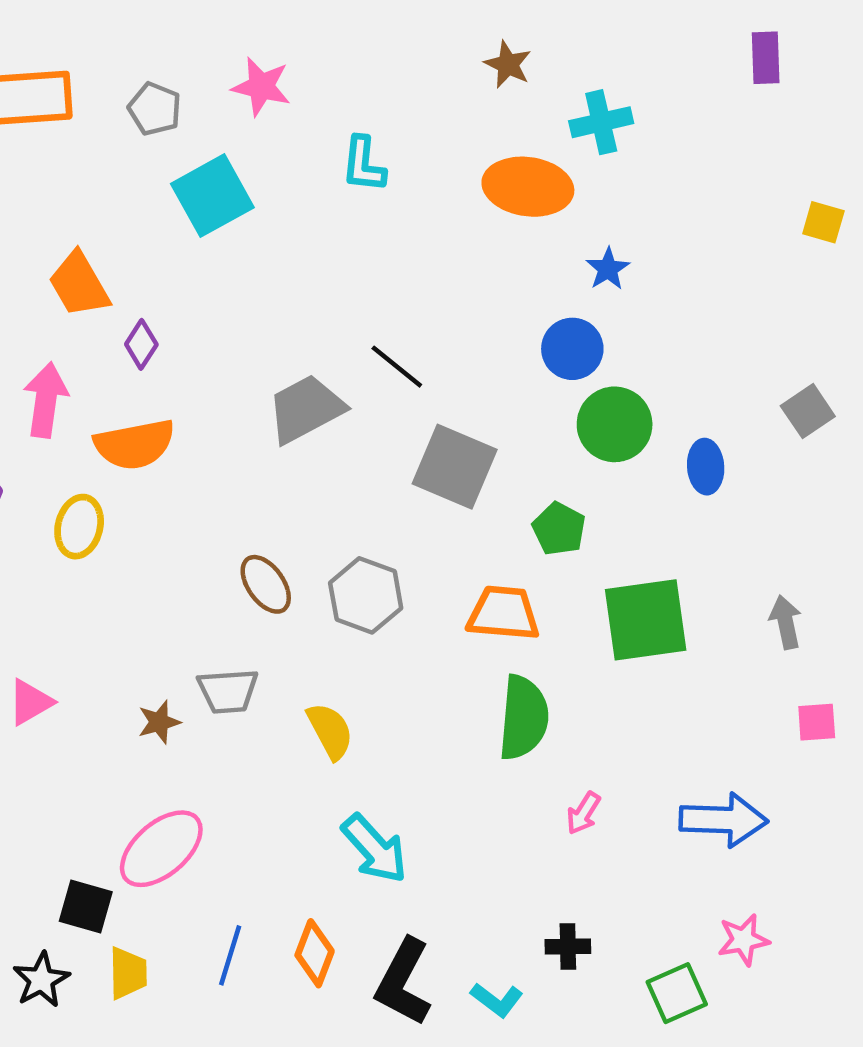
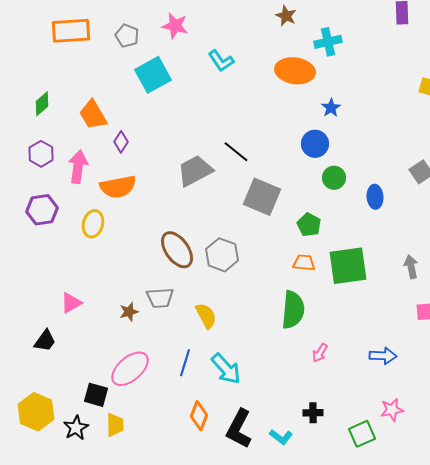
cyan L-shape: (363, 164) -> (221, 61), turned -40
green circle: (615, 424) -> (334, 178), size x0.7
brown ellipse: (266, 584) -> (177, 250), size x1.4
orange trapezoid: (503, 613) -> (304, 263), moved, size x0.7
blue arrow: (723, 820) -> (383, 356), size x0.7
blue line: (230, 955) -> (185, 363), moved

